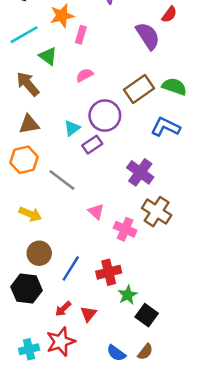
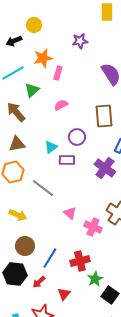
green triangle: (48, 56) -> (32, 90), turned 42
brown rectangle: (139, 89) -> (104, 116), turned -60
purple circle: (105, 116) -> (77, 137), size x0.7
purple rectangle: (92, 145) -> (67, 160), turned 35
purple cross: (140, 172) -> (105, 168), moved
red arrow: (63, 309) -> (39, 282), moved

